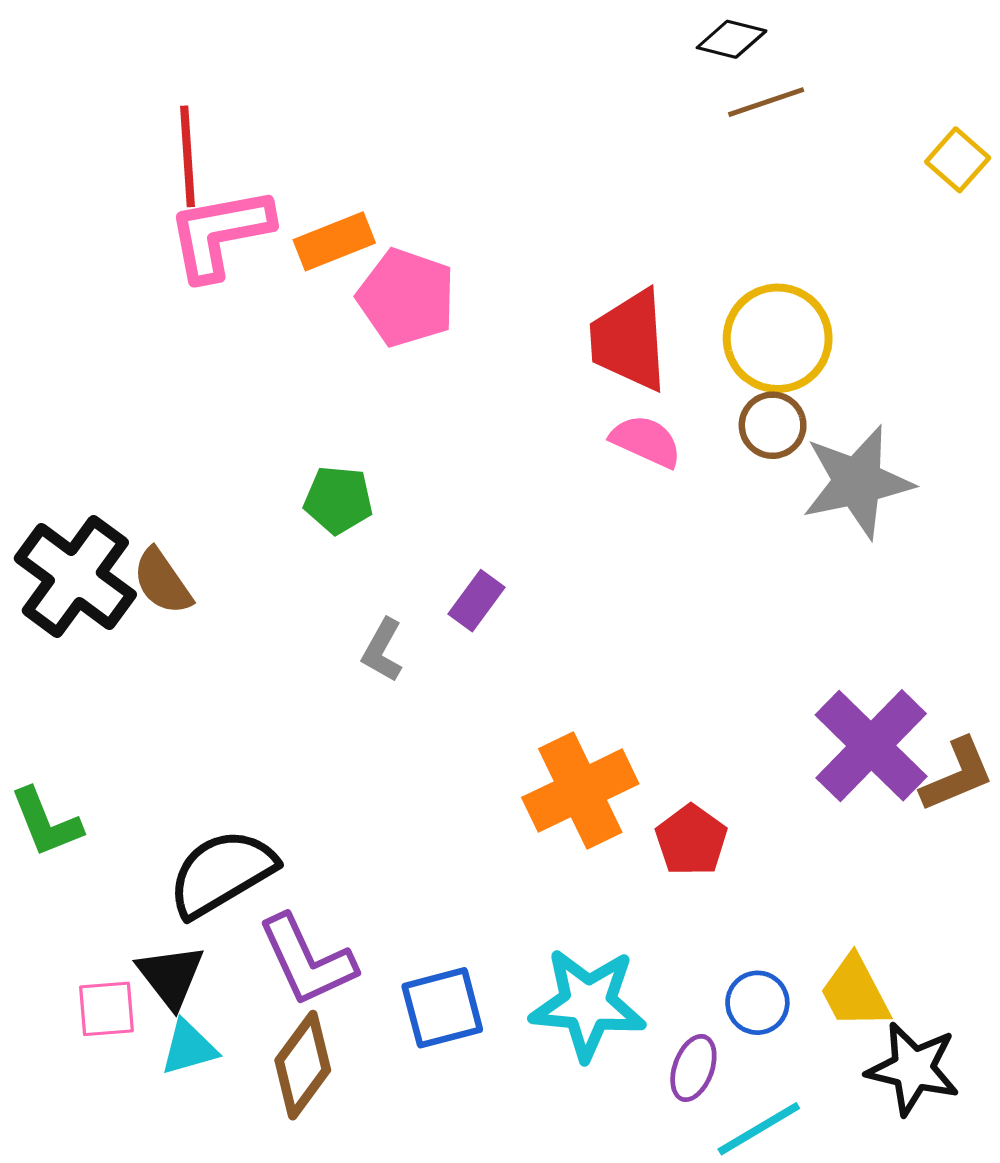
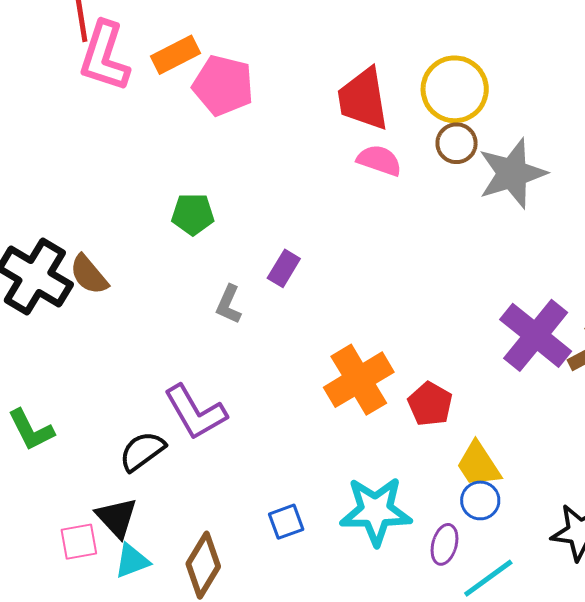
pink L-shape: (220, 234) -> (104, 57), turned -56
black semicircle: (222, 873) -> (142, 451), size x0.7
purple L-shape: (307, 960) -> (195, 412), moved
yellow trapezoid: (855, 992) -> (478, 465), moved
blue square: (442, 1008) -> (286, 522), size x0.7

